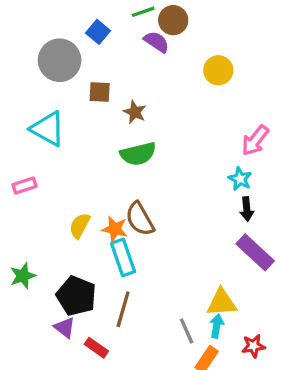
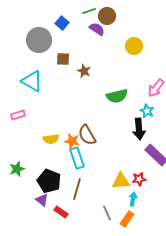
green semicircle: (138, 154) -> (117, 96), moved
black arrow: (247, 209) -> (139, 129), moved, size x1.5
yellow semicircle: (80, 226) -> (51, 139), turned -126
yellow triangle: (222, 303) -> (121, 181), moved
gray line: (187, 331) -> (107, 213), moved
red star: (253, 346) -> (139, 179), moved

